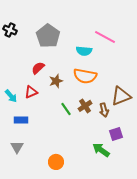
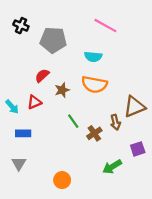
black cross: (10, 30) -> (21, 26), moved
gray pentagon: (48, 36) -> (53, 40), turned -30
pink line: (105, 37) -> (105, 26), moved
brown cross: (85, 106) -> (94, 133), moved
purple square: (116, 134) -> (138, 149), moved
green arrow: (101, 150) -> (112, 167), turned -66

